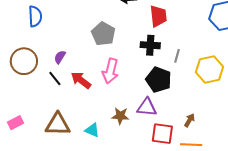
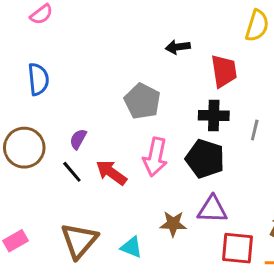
black pentagon: (159, 80) -> (205, 159), moved
brown triangle: (58, 124) -> (79, 241), turned -48

